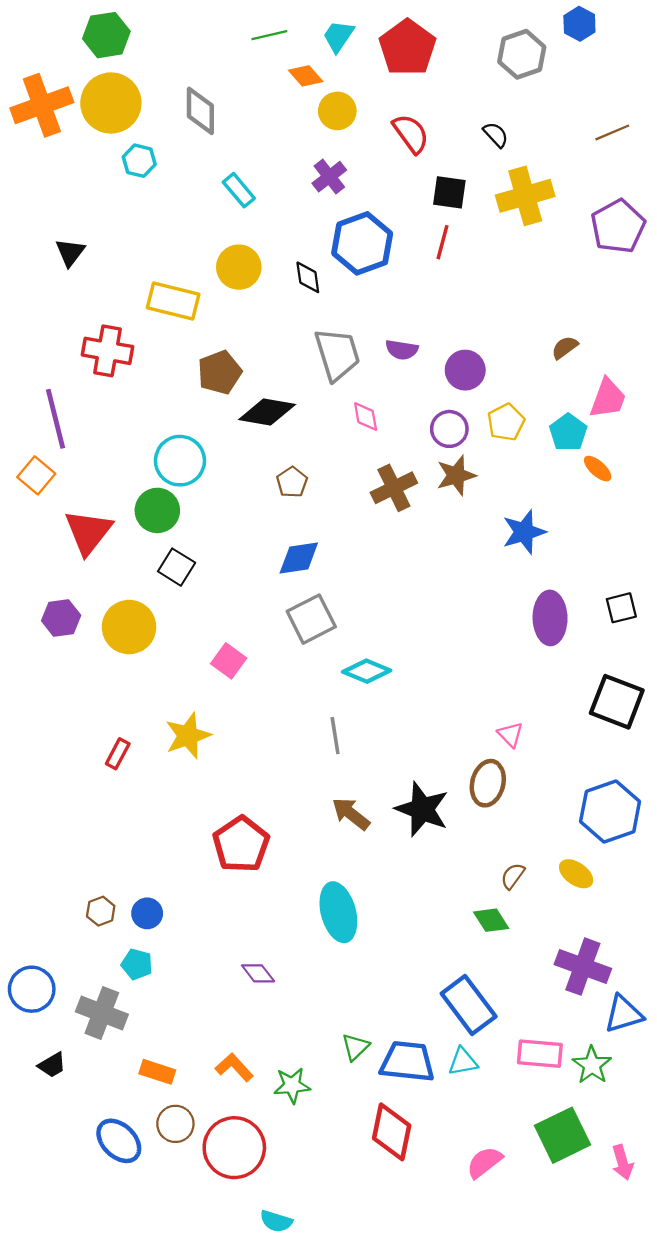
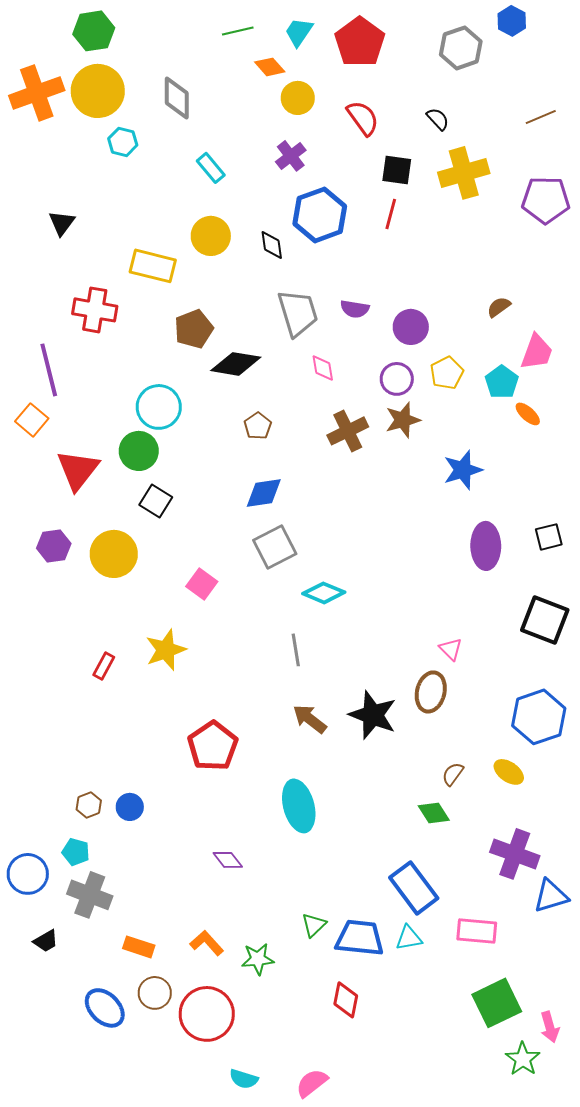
purple pentagon: (618, 226) -> (546, 200), turned 30
cyan pentagon: (137, 964) -> (76, 852), moved
green star: (592, 1065) -> (523, 1059), moved
red diamond: (392, 1132) -> (346, 1000), size x0.7
pink semicircle: (484, 1162) -> (312, 1083), moved

